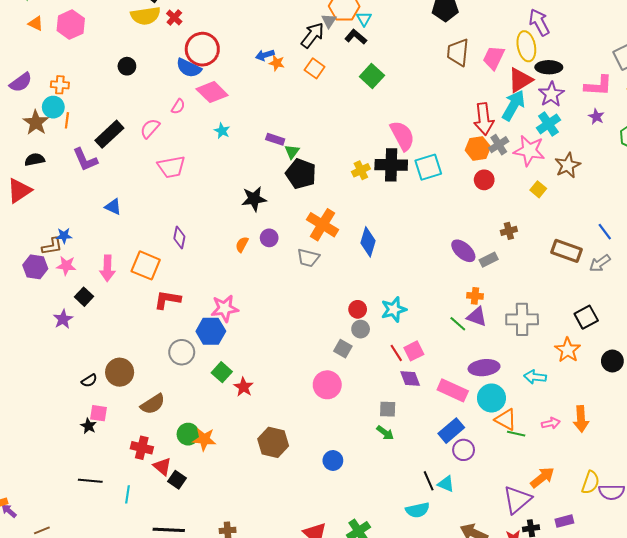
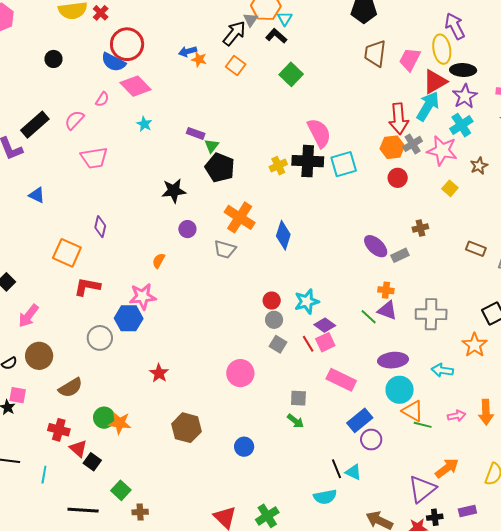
brown star: (568, 165) -> (479, 166), size x0.7
orange semicircle: (242, 244) -> (159, 261), moved
brown rectangle: (566, 251) -> (476, 249), size x0.7
pink arrow: (107, 268) -> (28, 316), moved, turned 35
gray square: (343, 349) -> (278, 344), moved
green square: (222, 372) -> (121, 490), moved
purple diamond: (410, 379) -> (325, 325), moved, turned -35
pink rectangle: (453, 390) -> (341, 380), moved

